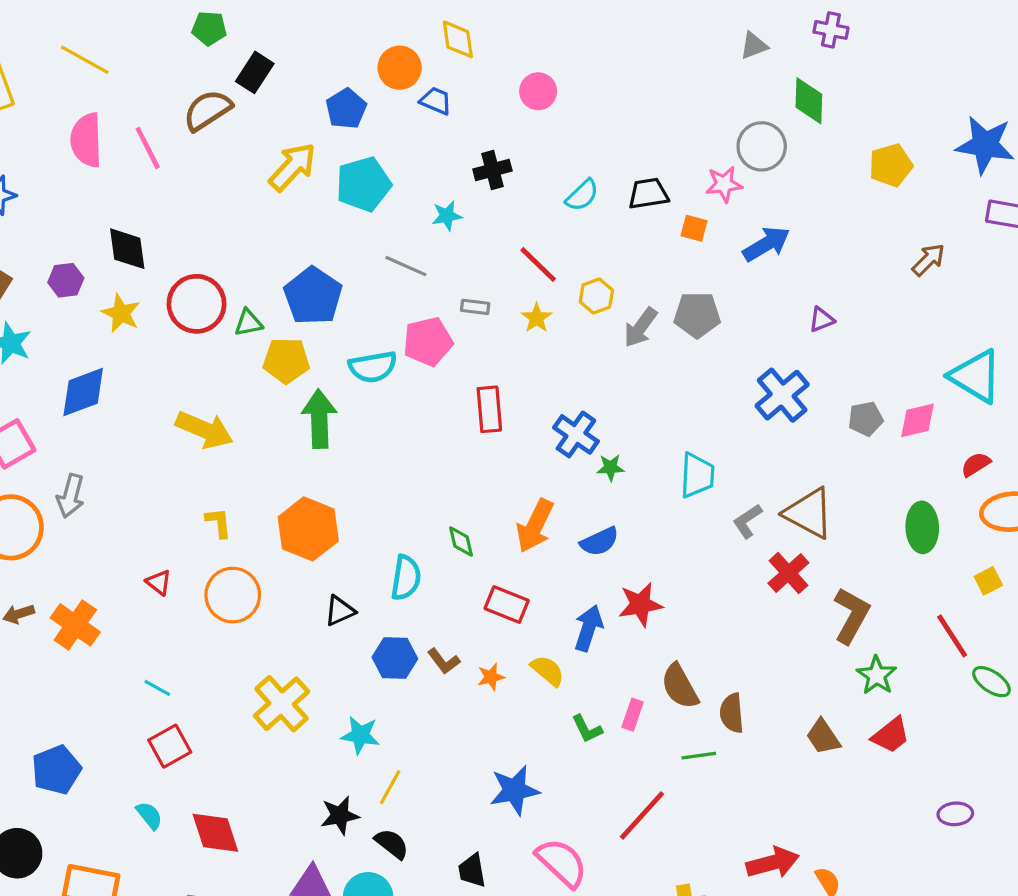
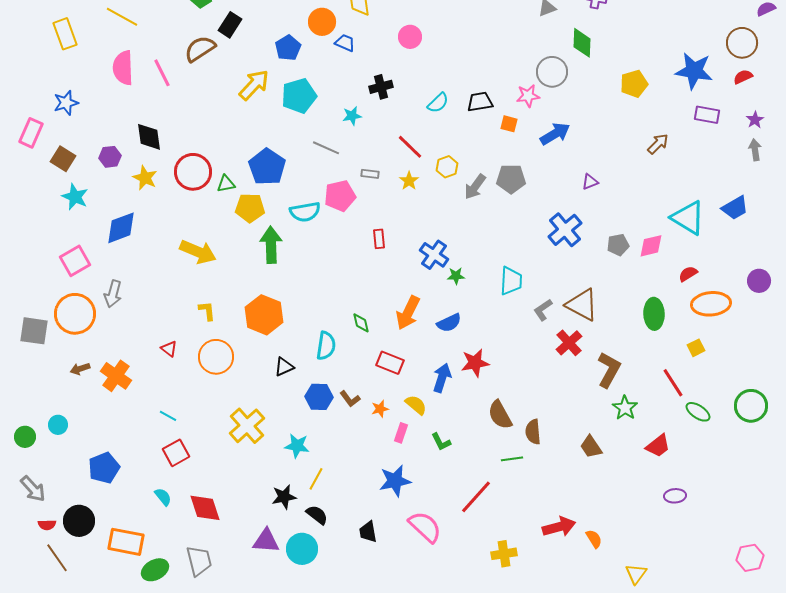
red rectangle: (489, 409) -> (379, 239), size x0.7
pink rectangle: (633, 715) -> (401, 433), moved
red trapezoid: (891, 735) -> (658, 446), moved

